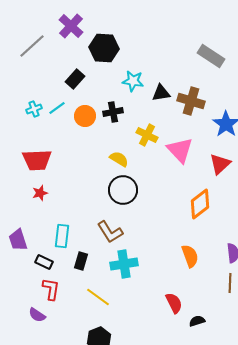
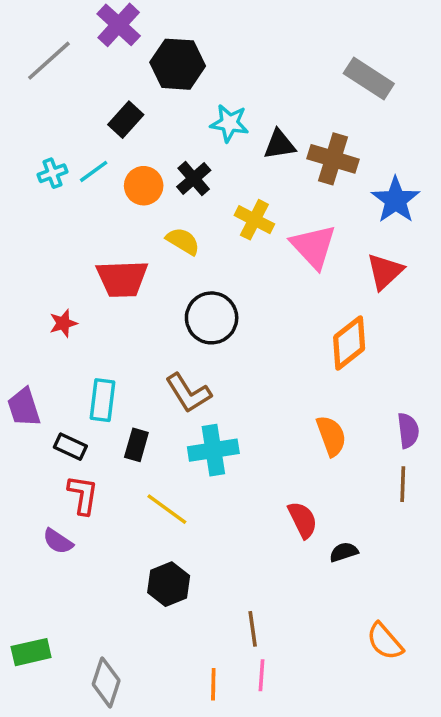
black cross: (113, 112) -> (194, 179), turned -30
yellow semicircle: (119, 159) -> (183, 241), moved
red trapezoid: (37, 160) -> (122, 279), moved

